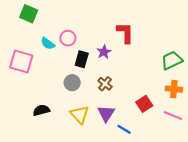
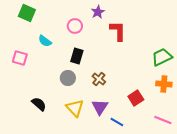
pink circle: (68, 38) -> (75, 26), moved
purple star: (104, 52) -> (98, 12), moved
pink square: (21, 61) -> (20, 58), size x0.7
black semicircle: (41, 110) -> (39, 104), turned 56
pink line: (173, 116) -> (163, 120), moved

